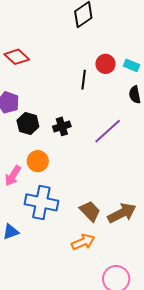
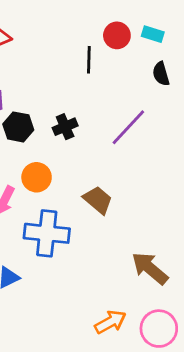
brown trapezoid: (90, 211) -> (98, 200), moved
brown arrow: (122, 213) -> (150, 268), moved, turned -108
orange arrow: (83, 242) -> (110, 322), moved

